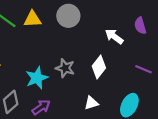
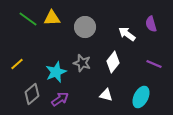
gray circle: (68, 16) -> (85, 27), moved
white triangle: (91, 103) -> (106, 95), turned 32

